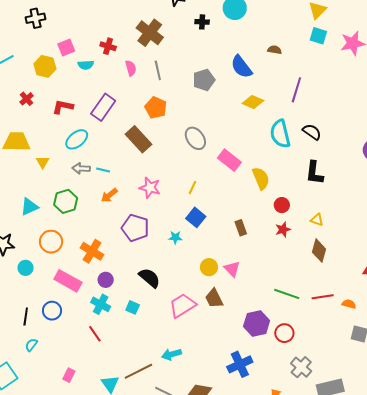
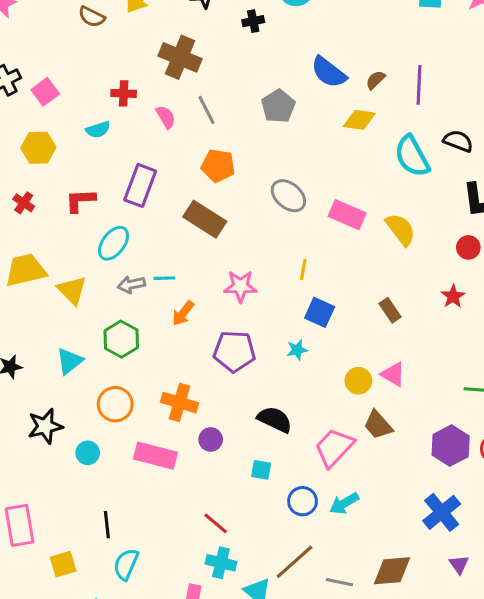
pink square: (66, 48) -> (45, 92), moved
brown semicircle: (275, 50) -> (375, 80), moved, turned -40
yellow triangle: (43, 162) -> (72, 290), size x1.5
red circle: (282, 205) -> (468, 247), moved
cyan cross: (101, 304) -> (221, 563), moved
blue circle: (52, 311) -> (303, 501), moved
cyan semicircle: (31, 345) -> (126, 564), size x1.5
cyan arrow: (172, 354) -> (344, 503), moved

